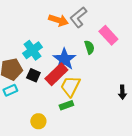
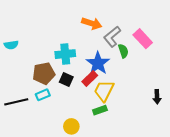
gray L-shape: (78, 17) -> (112, 37), moved
cyan cross: (32, 50) -> (65, 54), turned 30
red rectangle: (56, 74) -> (90, 78), size x0.7

